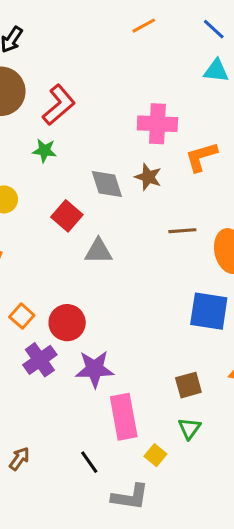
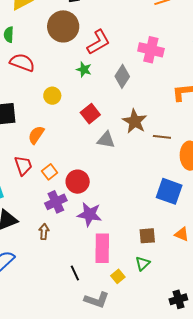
pink cross: (157, 124) -> (151, 50), moved
brown star: (148, 177) -> (135, 121), moved, size x1.4
gray diamond: (107, 184) -> (122, 76), moved, turned 40
brown arrow: (19, 459) -> (44, 232), moved, turned -42

